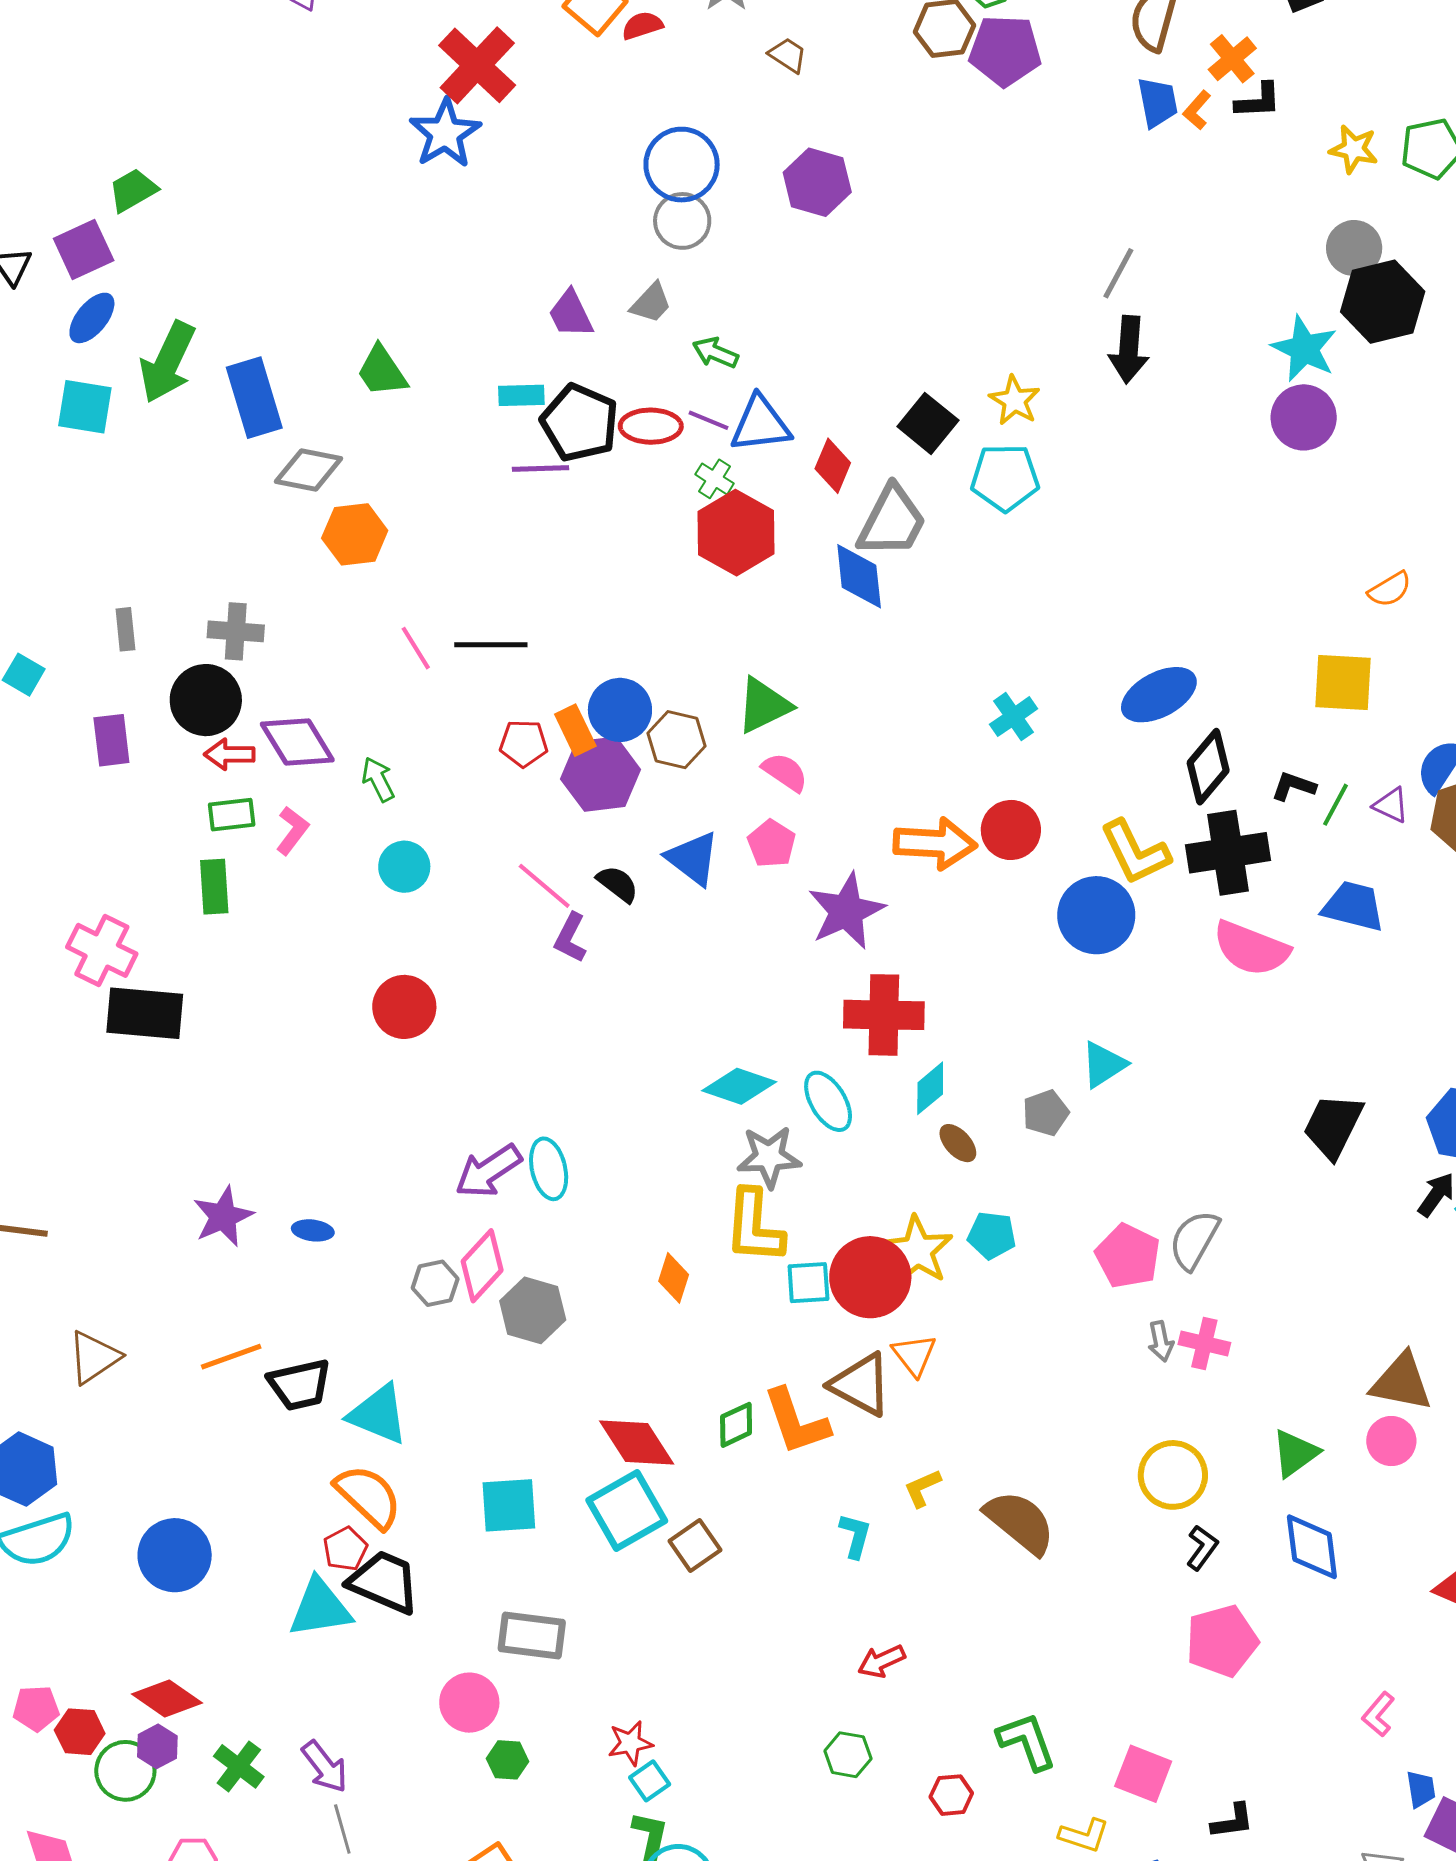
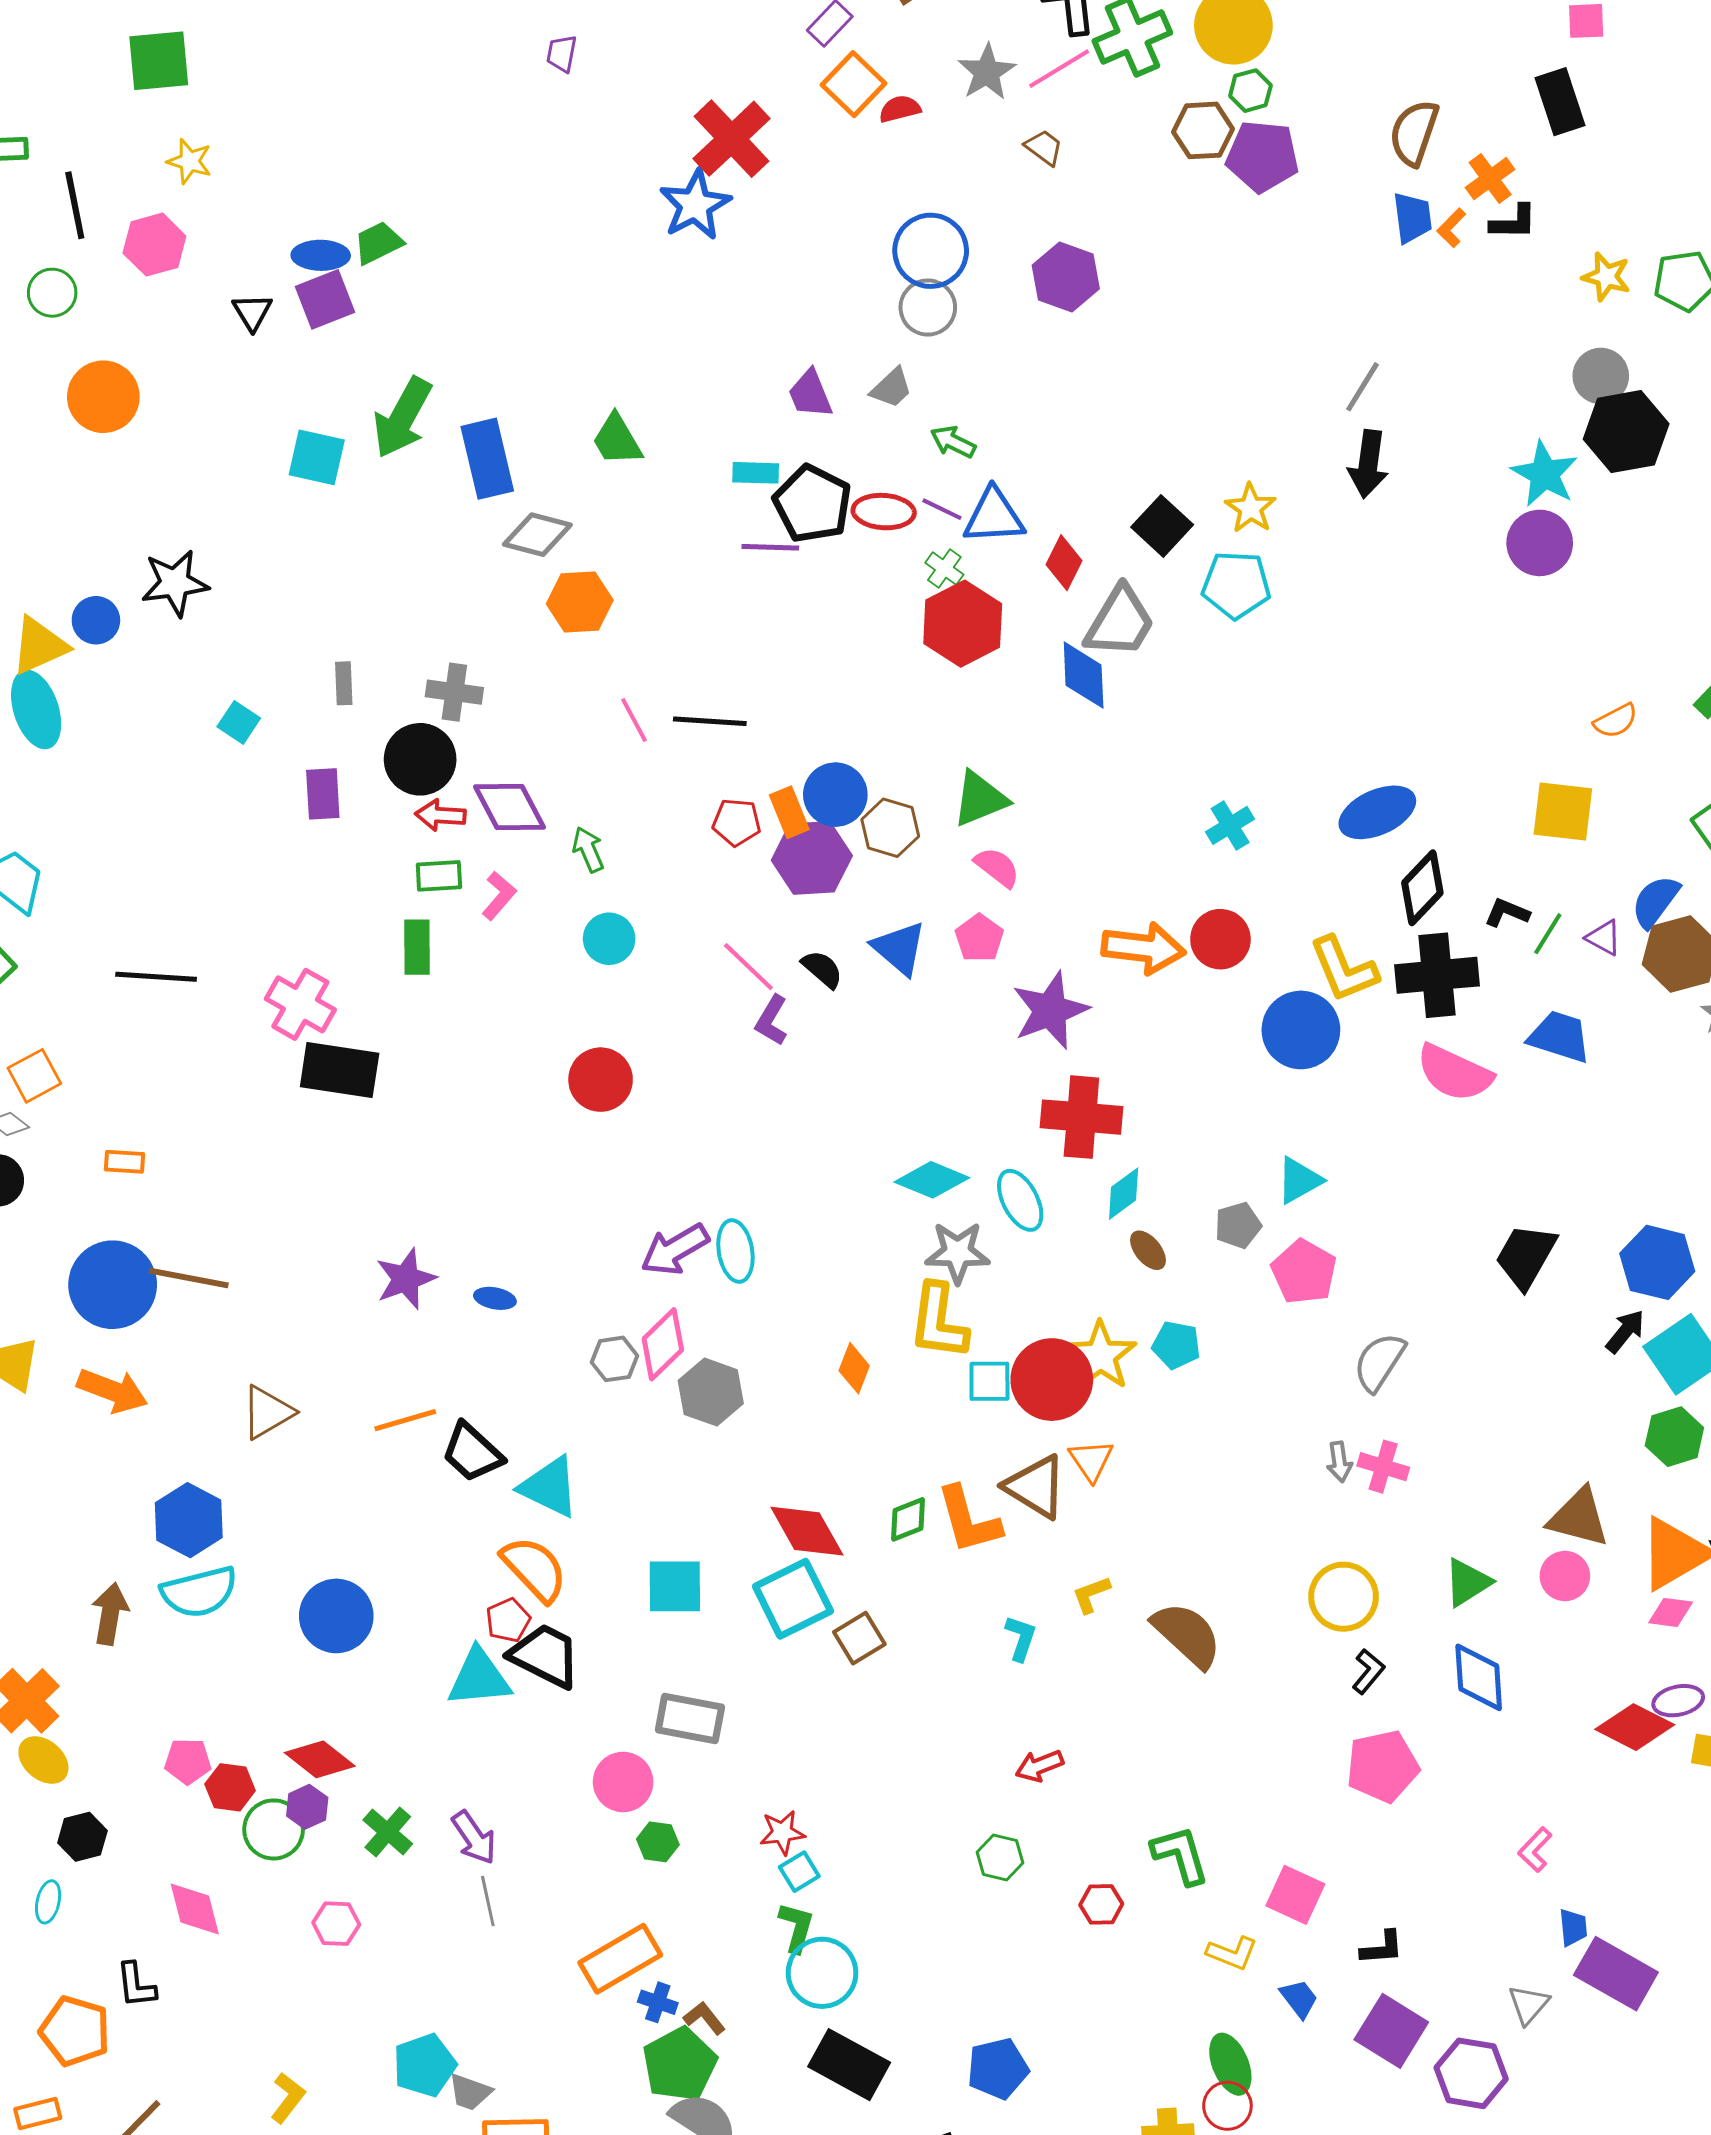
blue ellipse: (92, 318) -> (321, 255), moved, turned 48
pink pentagon: (1128, 1256) -> (1304, 1272), moved
black trapezoid: (300, 1385) -> (472, 1452), turned 52

